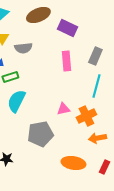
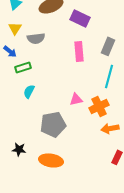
cyan semicircle: (16, 101) -> (29, 91), size x0.6
orange ellipse: (73, 163) -> (51, 160), moved

